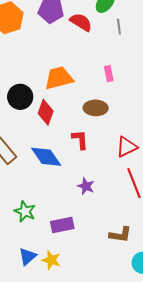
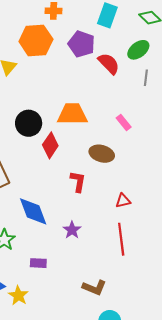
pink rectangle: (109, 74) -> (124, 122), turned -42
red triangle: (127, 147) -> (123, 201), size x0.7
blue diamond: (46, 157) -> (33, 211), moved
purple rectangle: (62, 225) -> (38, 263), size x0.7

